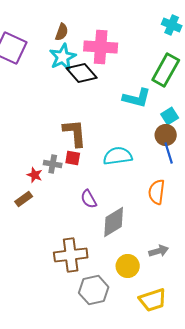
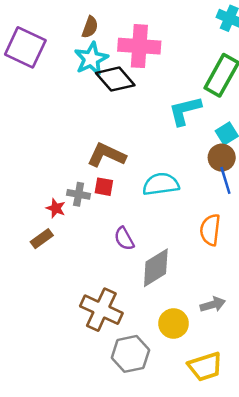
cyan L-shape: (137, 98) -> (185, 111), turned 152
brown L-shape: (75, 133) -> (106, 155), turned -60
brown cross: (71, 255) -> (101, 310), turned 32

